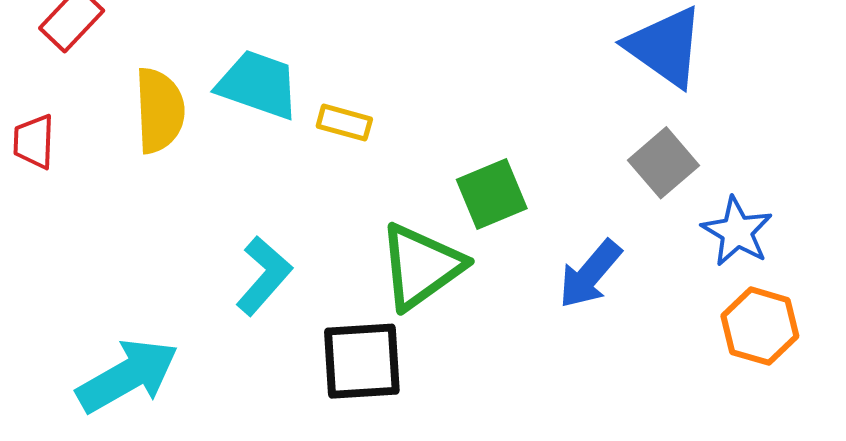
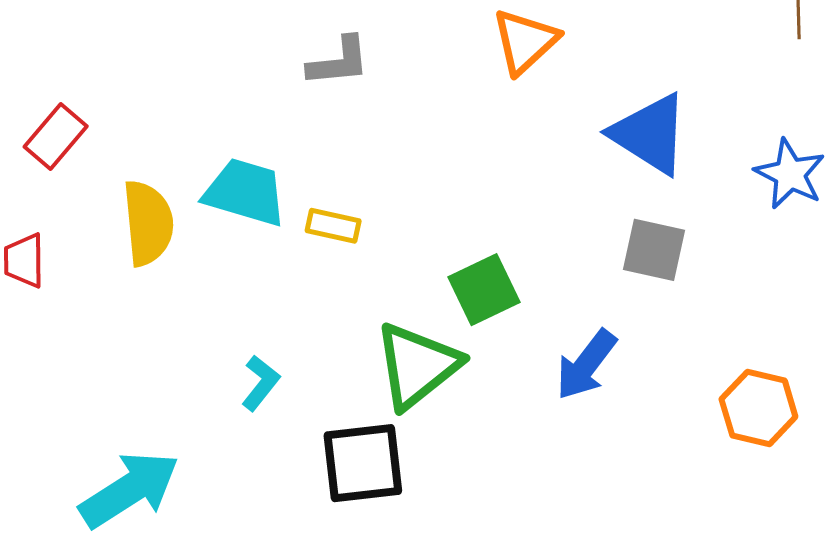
gray square: (663, 163) -> (654, 250), turned -34
blue star: (737, 232) -> (790, 174), moved
cyan L-shape: (264, 276) -> (261, 383), size x0.7

